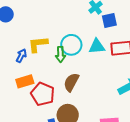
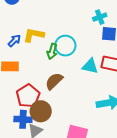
cyan triangle: (97, 46) -> (90, 66), moved
red pentagon: (43, 94) -> (28, 96), moved

